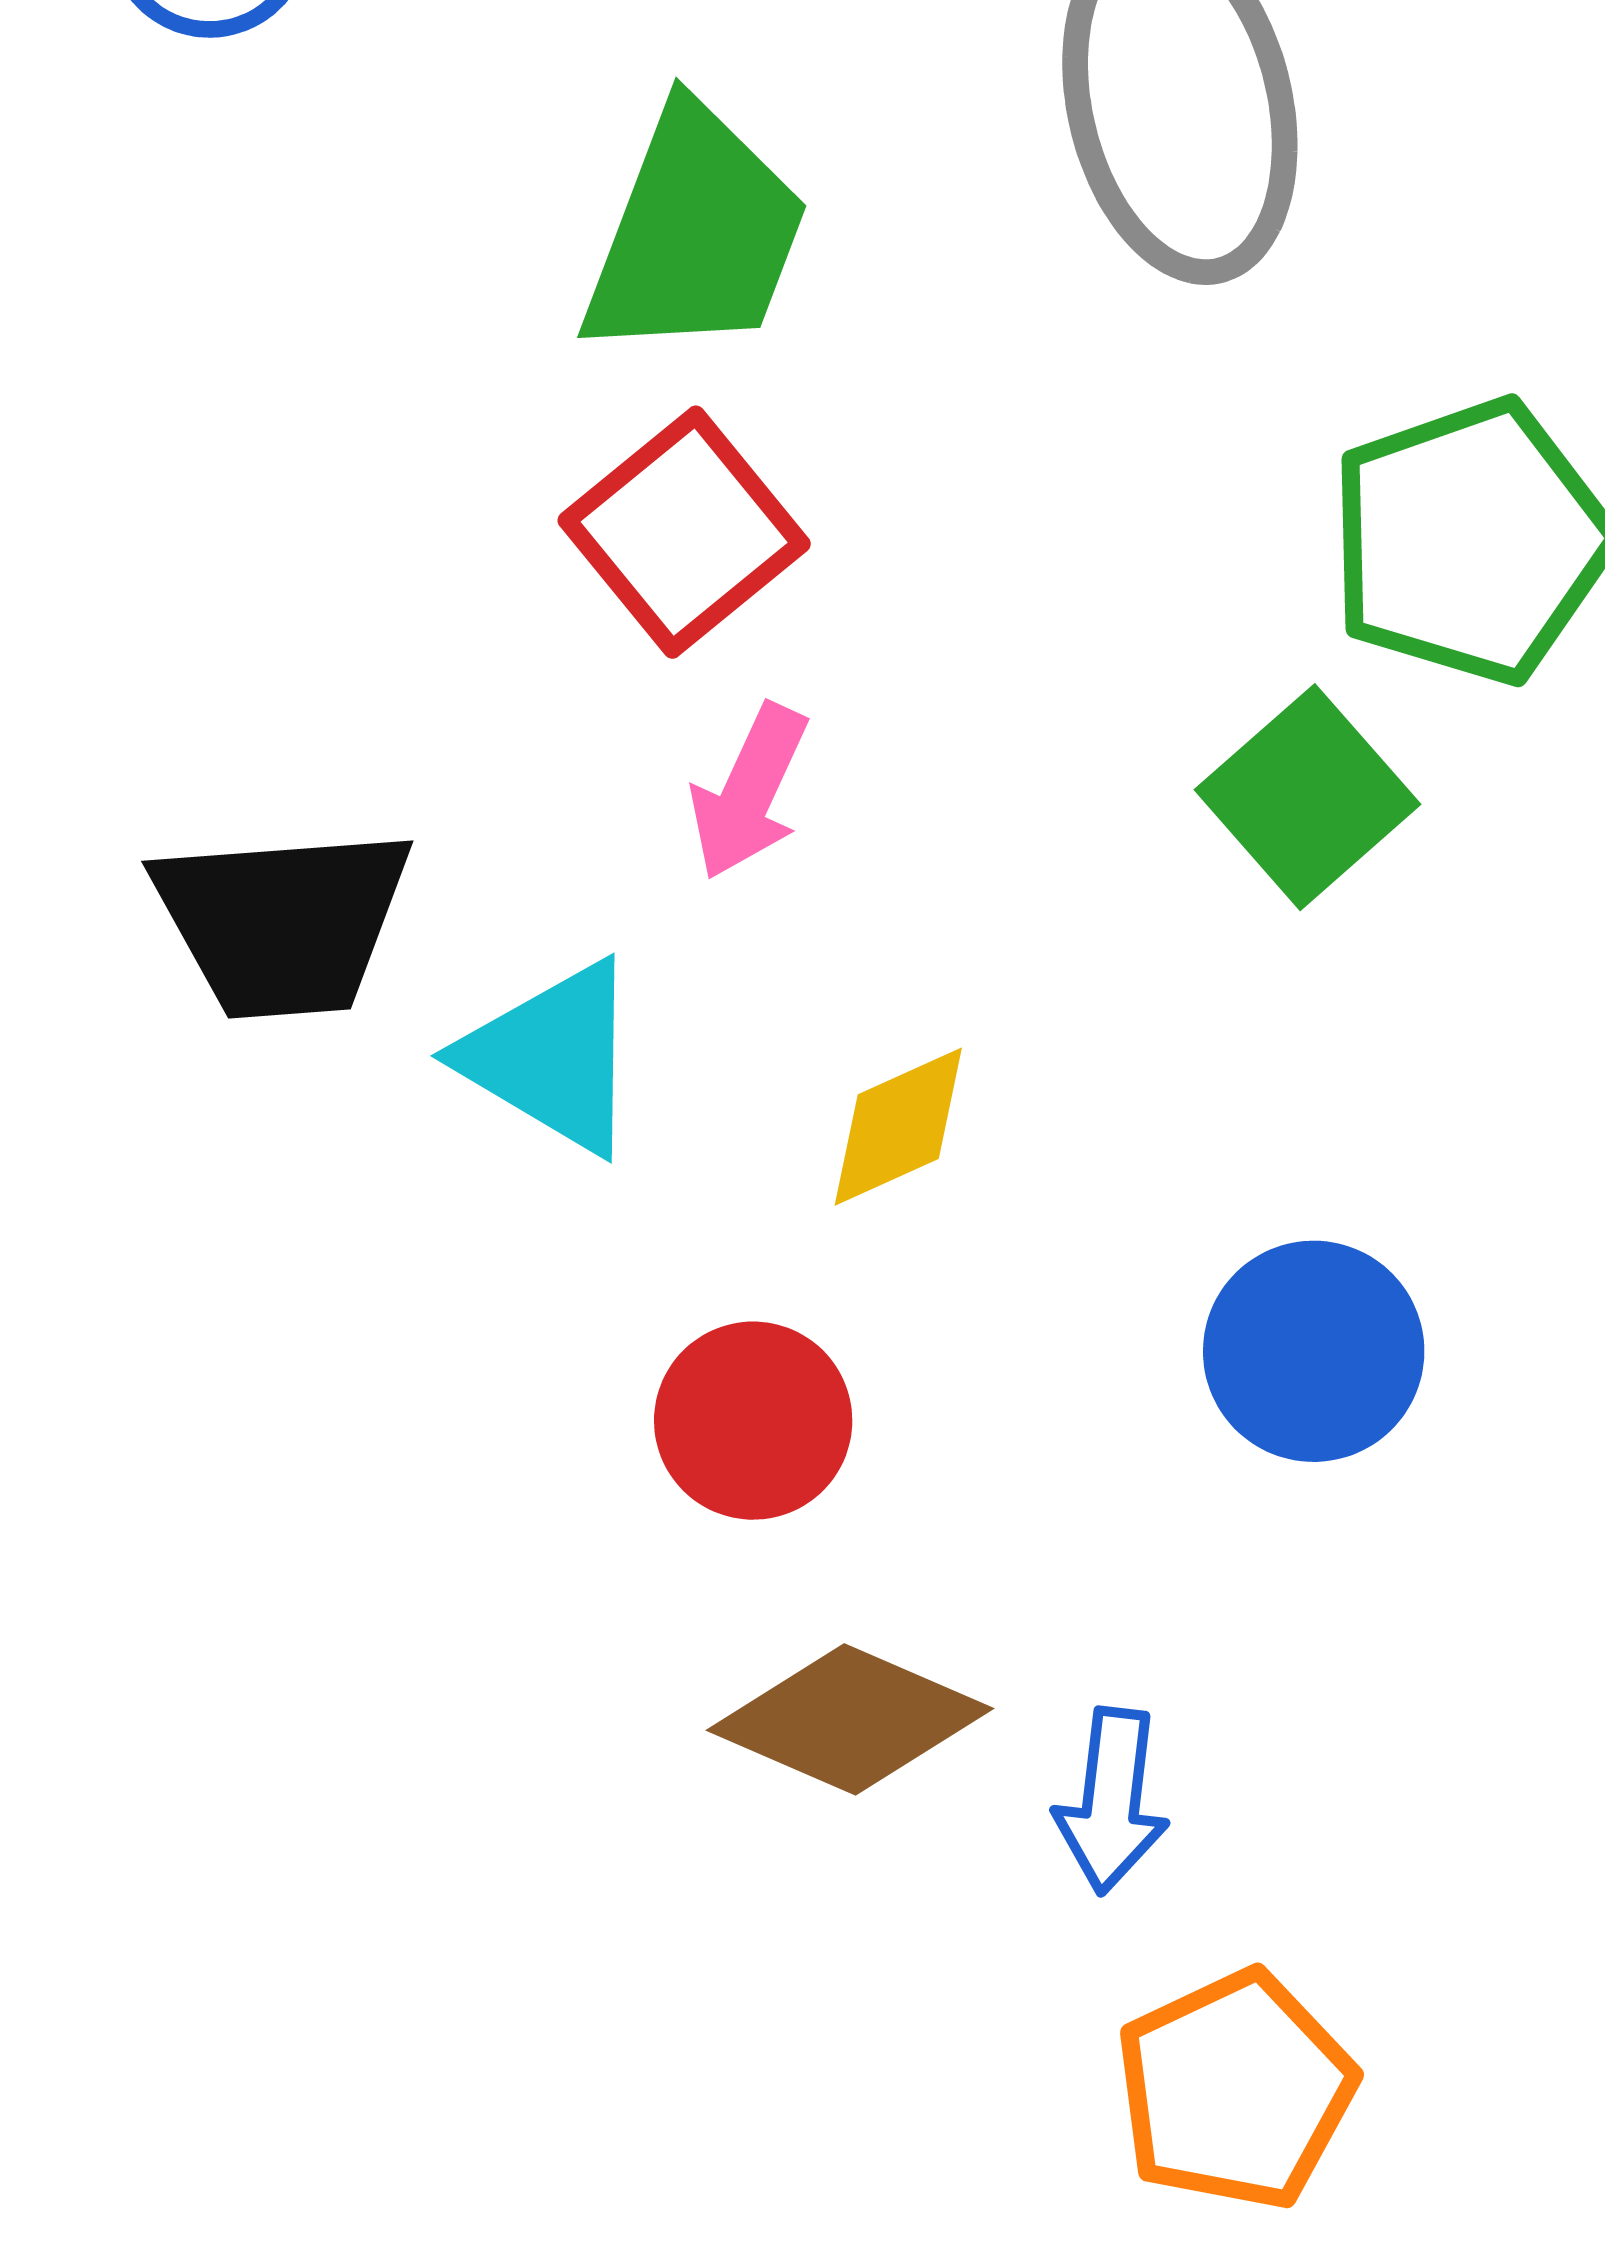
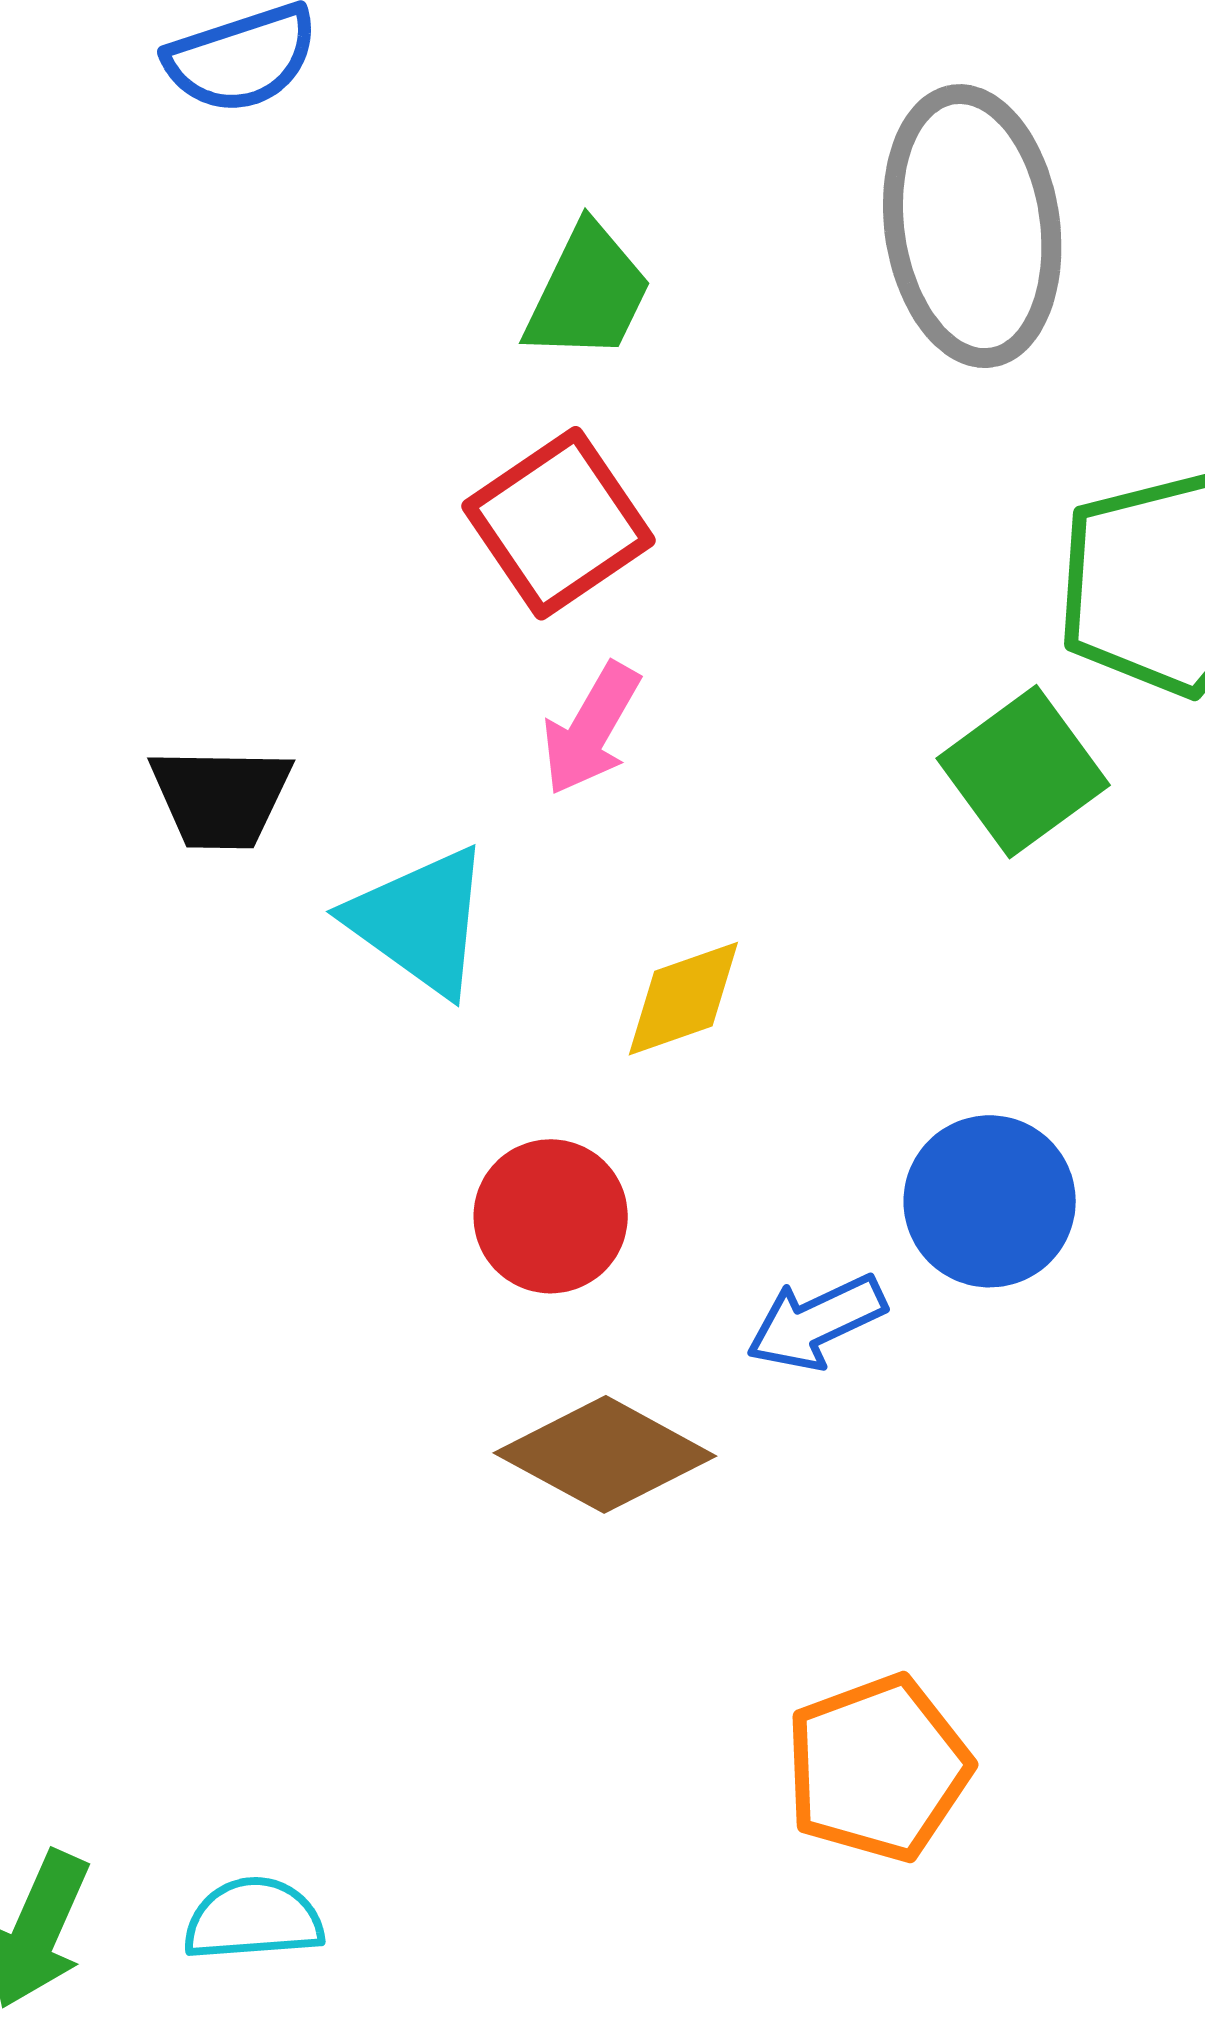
green trapezoid: (695, 233) -> (588, 293), size x0.7
black trapezoid: (283, 922) -> (221, 798), size x0.7
blue arrow: (1112, 1801) -> (816, 1322), moved, turned 53

